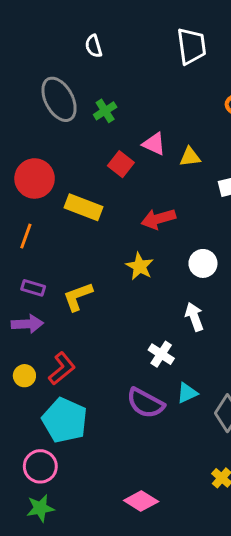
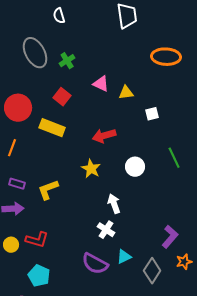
red square: (121, 164) -> (62, 97), moved
white arrow: (194, 317) -> (114, 204), moved
red L-shape: (62, 369) -> (37, 240), turned 55
cyan pentagon: (65, 420) -> (39, 276), size x0.7

